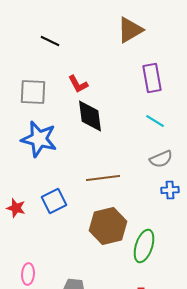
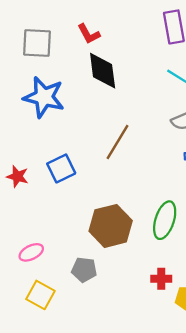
brown line: (103, 178) -> (117, 142), turned -52
brown hexagon: (108, 226) -> (111, 226), moved
pink ellipse: (28, 274) -> (31, 252), turned 60

